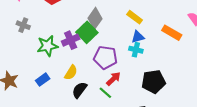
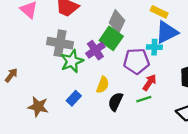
gray cross: (23, 25) -> (60, 43), moved, size x1.6
blue triangle: (138, 37) -> (167, 32), size x1.6
cyan cross: (136, 50) -> (154, 47), moved
green line: (105, 93) -> (144, 99), turned -48

